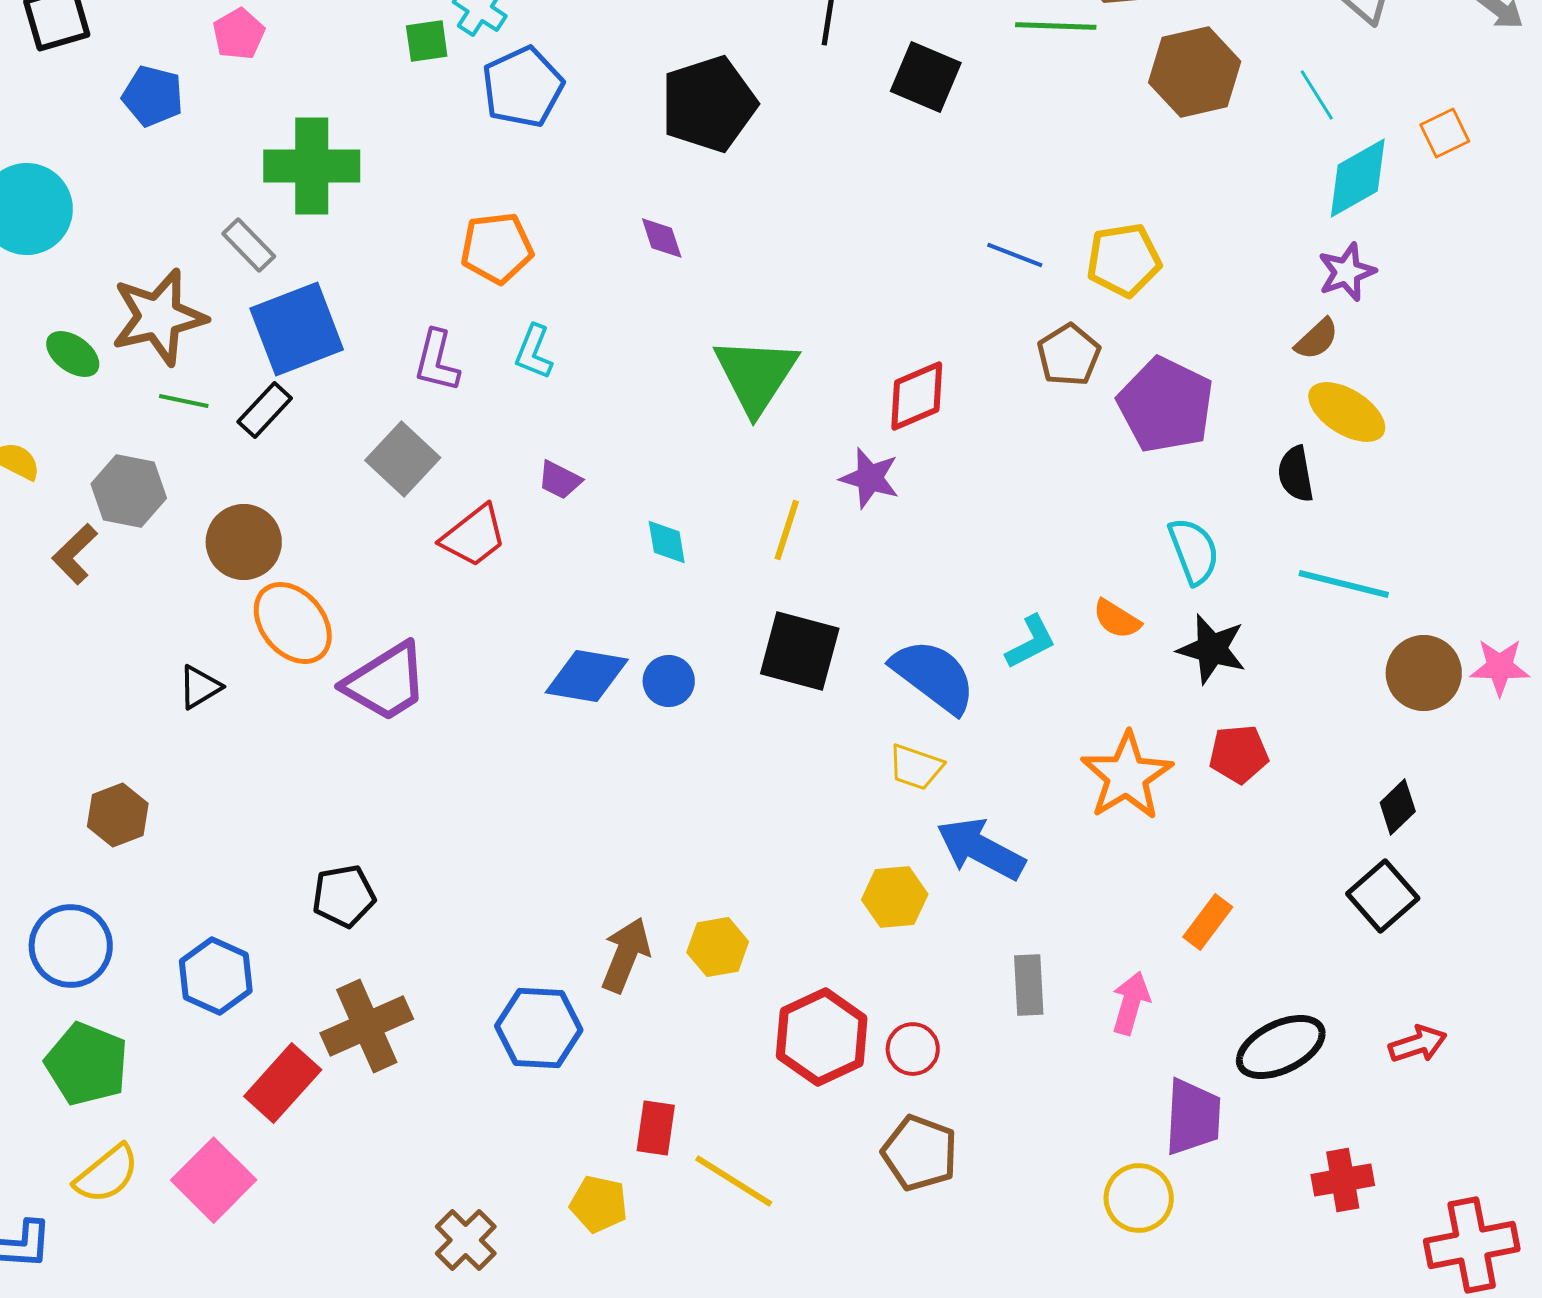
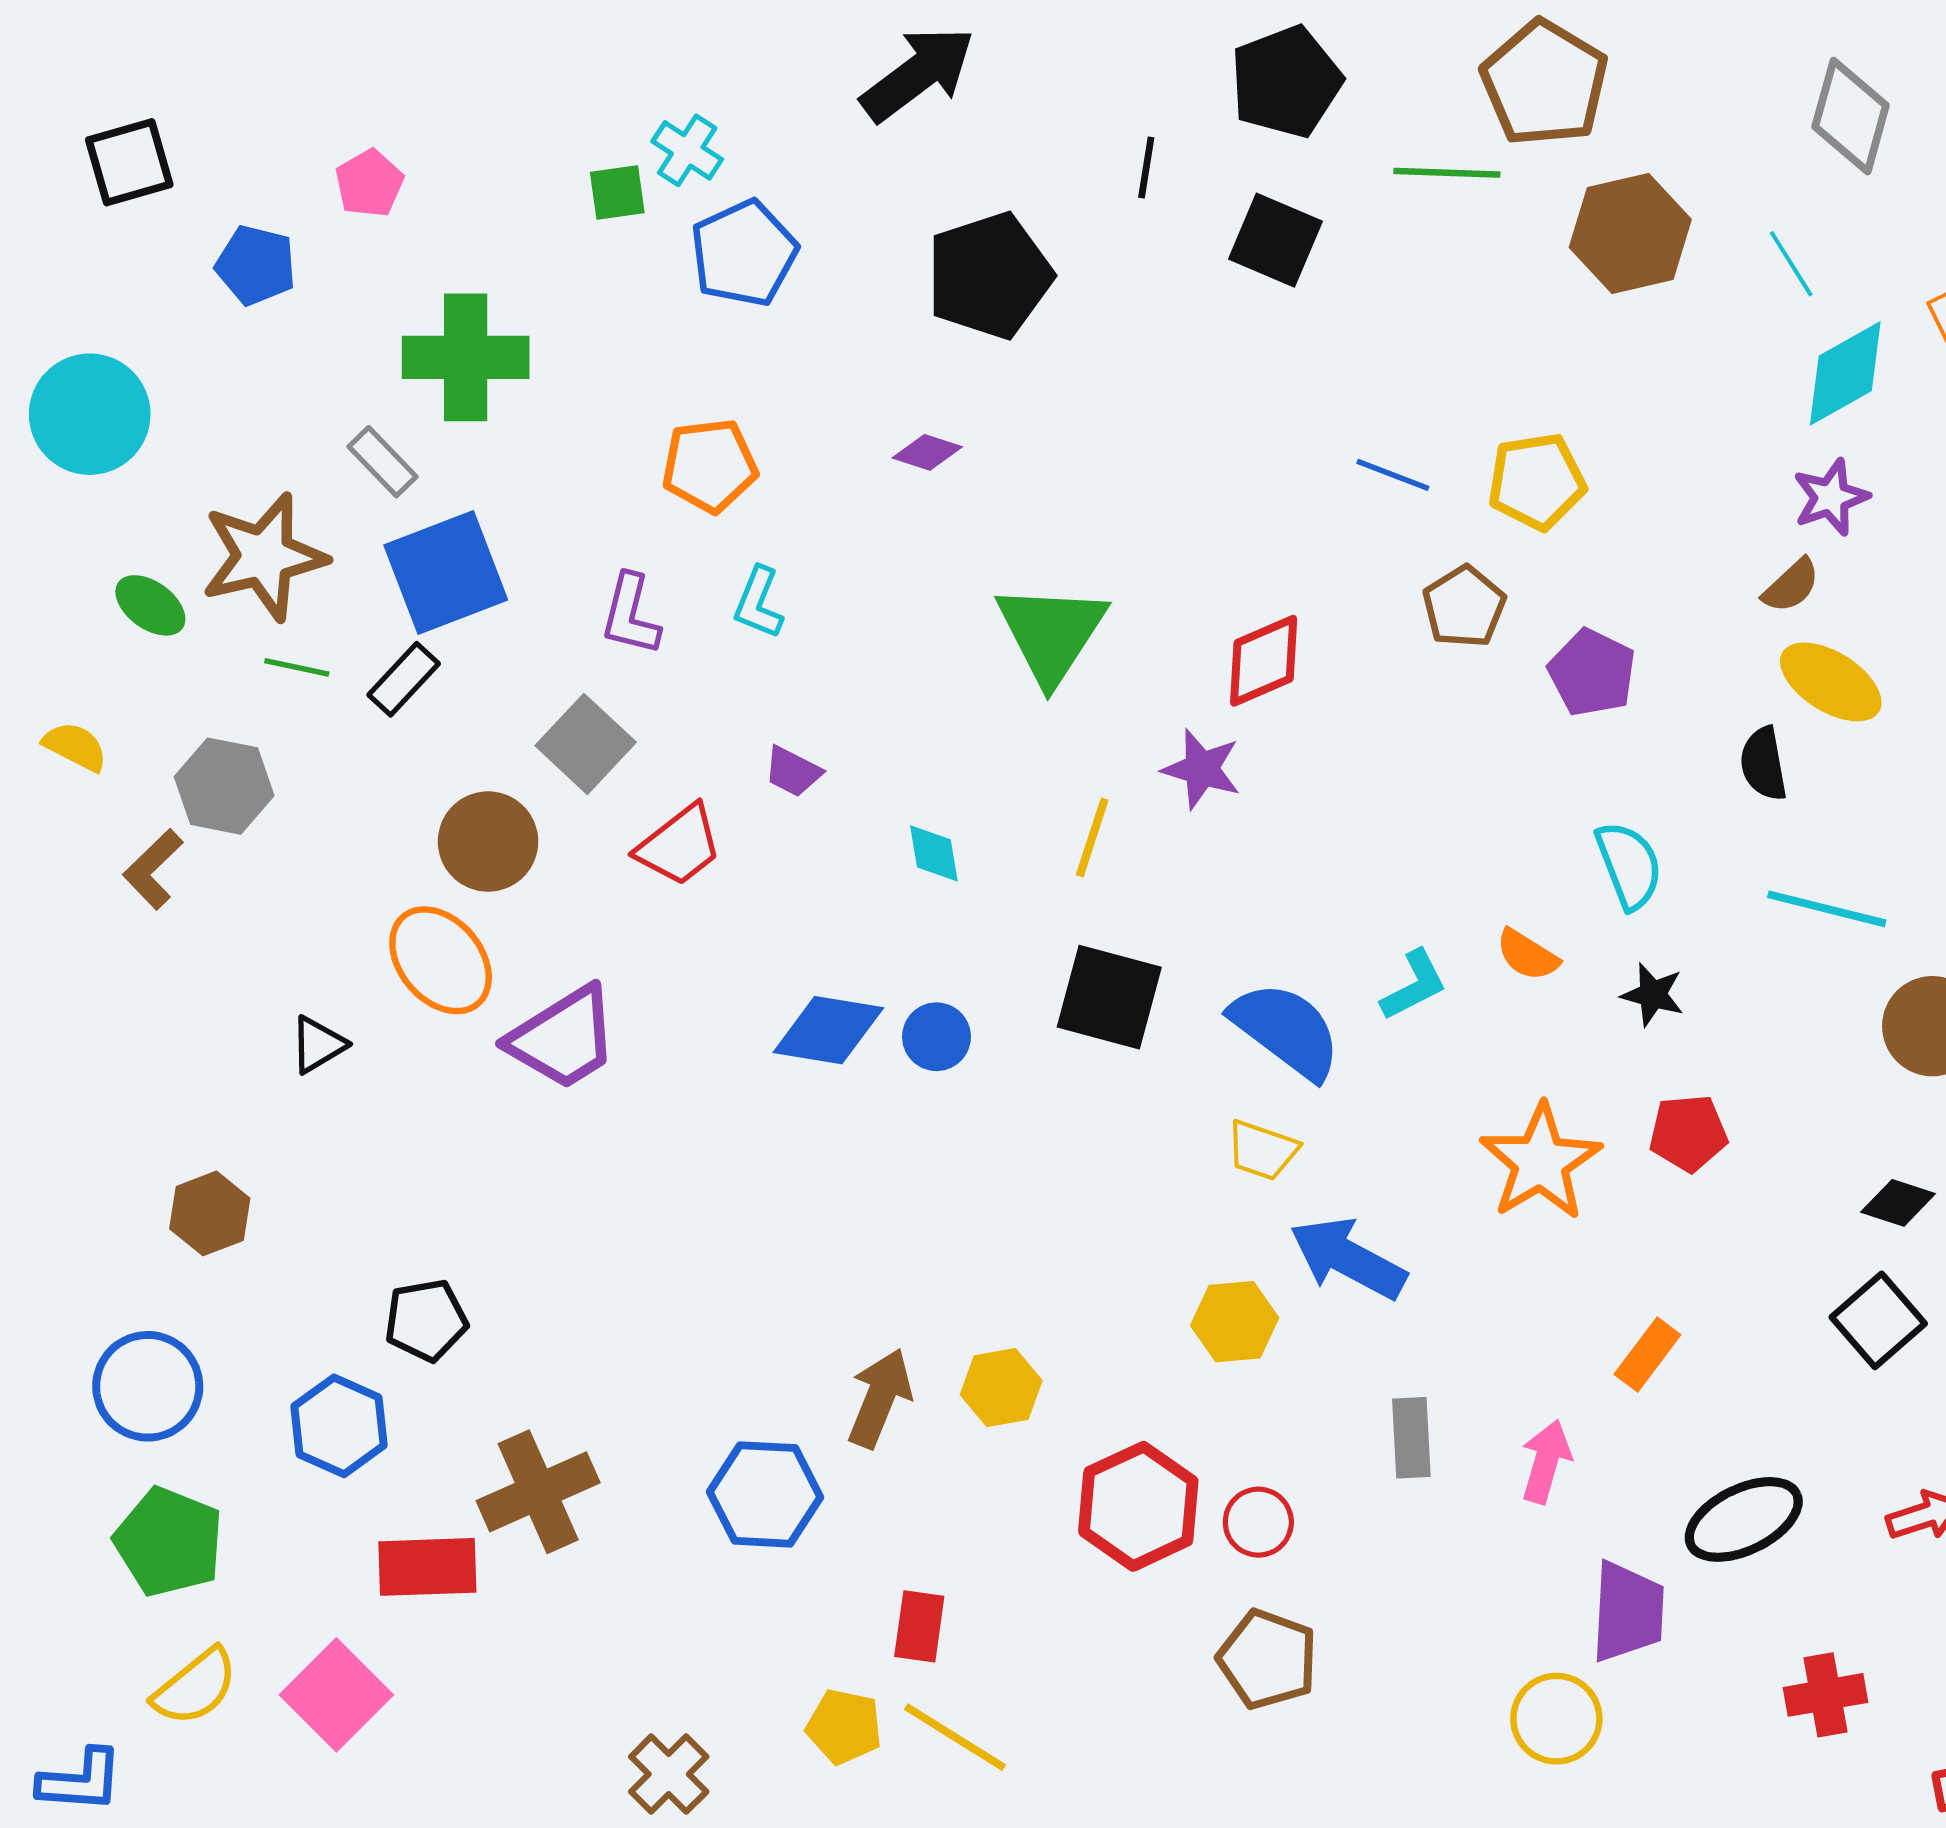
purple diamond: (662, 238) -> (927, 452), turned -54
purple pentagon: (1166, 405) -> (1592, 673), size x0.7
brown circle: (244, 542) -> (488, 842), moved
black star: (1212, 649) -> (1653, 995), size x0.7
black diamond: (1398, 807) -> (1898, 1203), turned 62
black pentagon: (344, 896) -> (426, 1320), moved
red rectangle: (283, 1083) -> (427, 1567), turned 46
yellow line: (734, 1181) -> (955, 1737), moved

